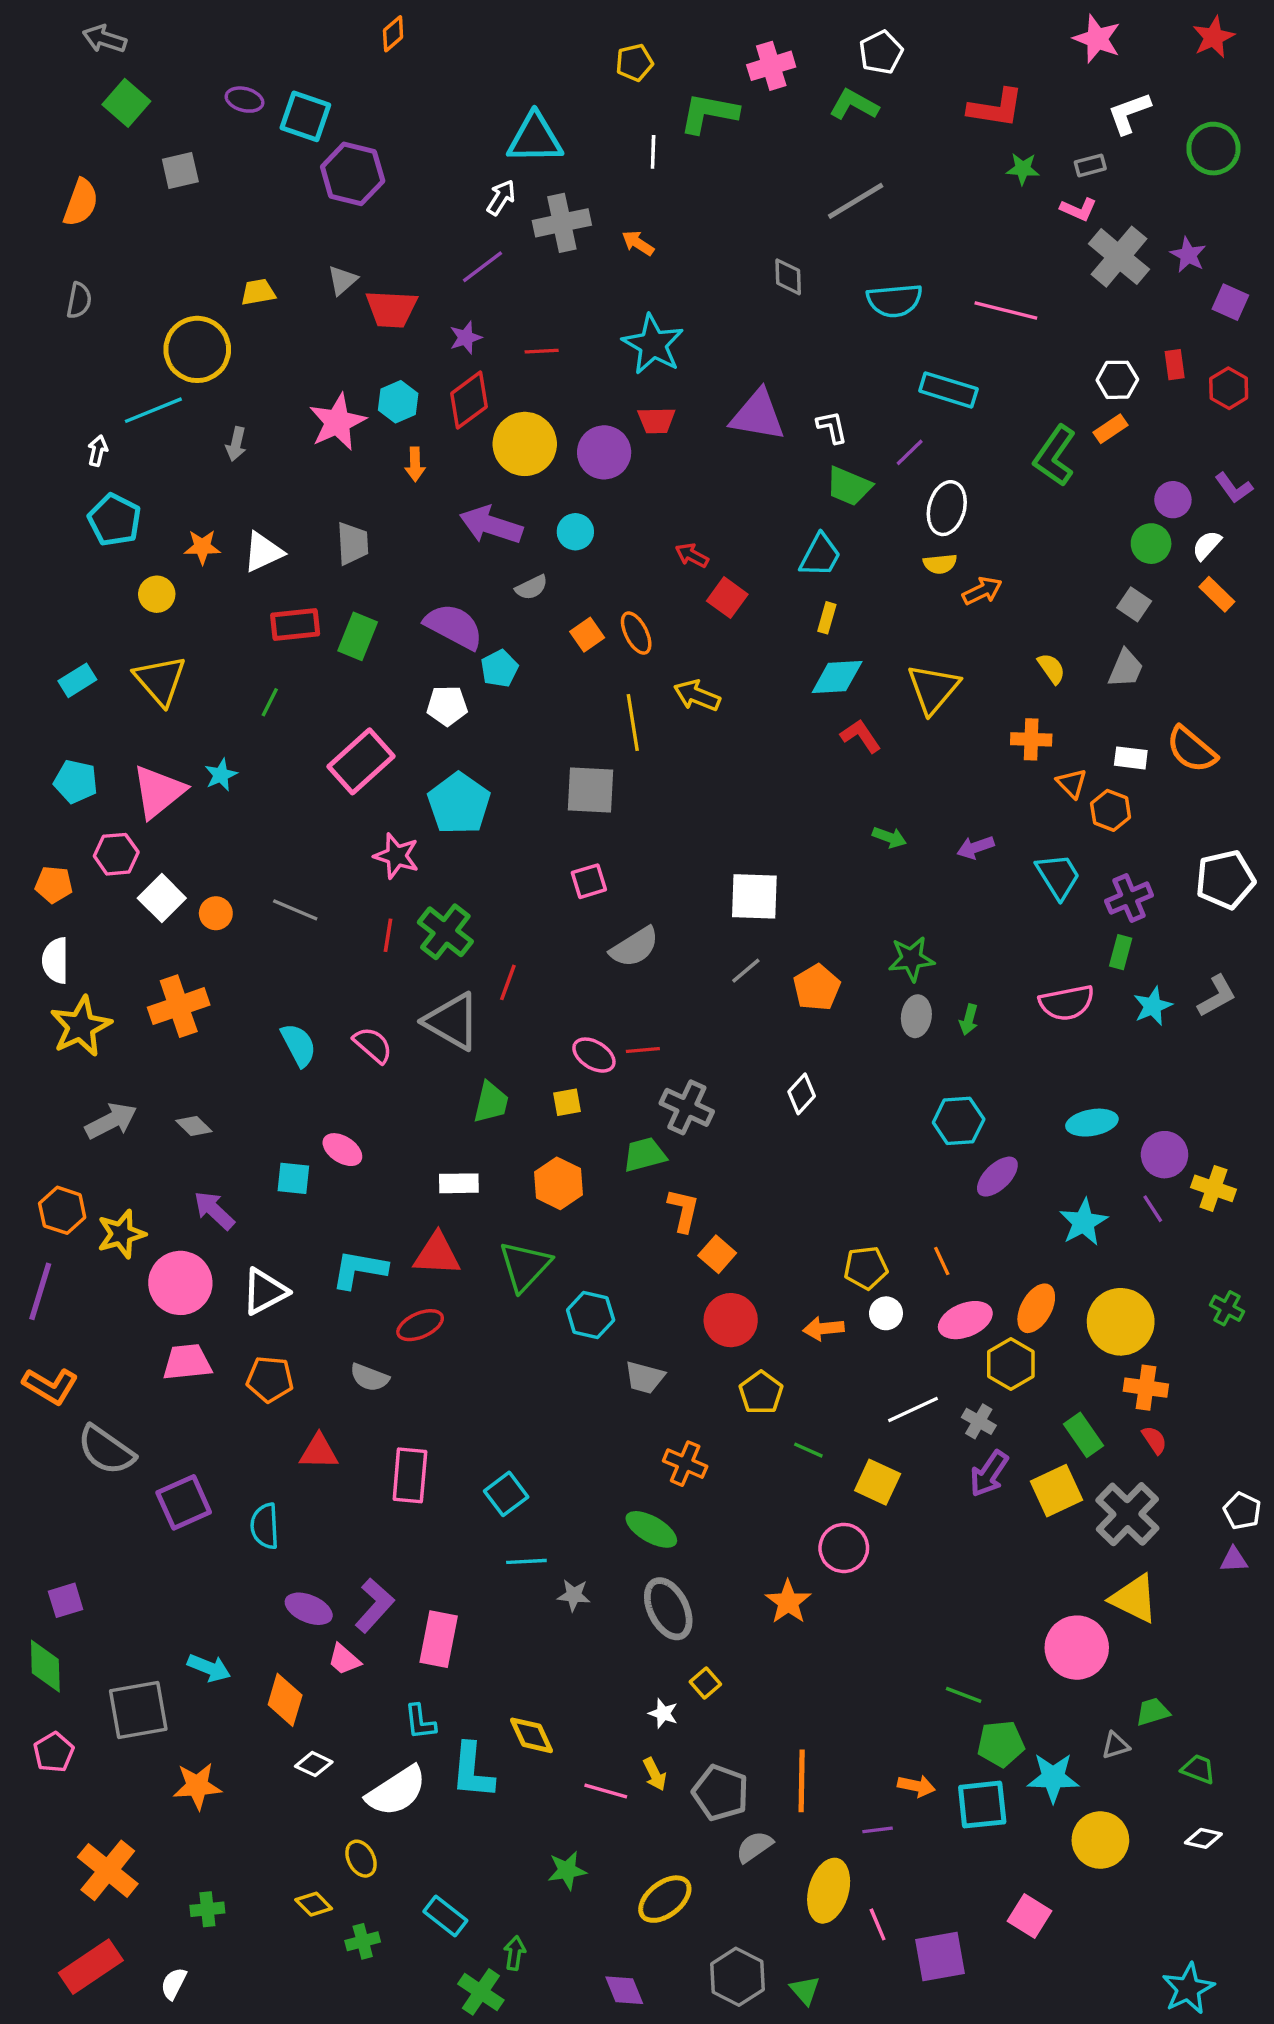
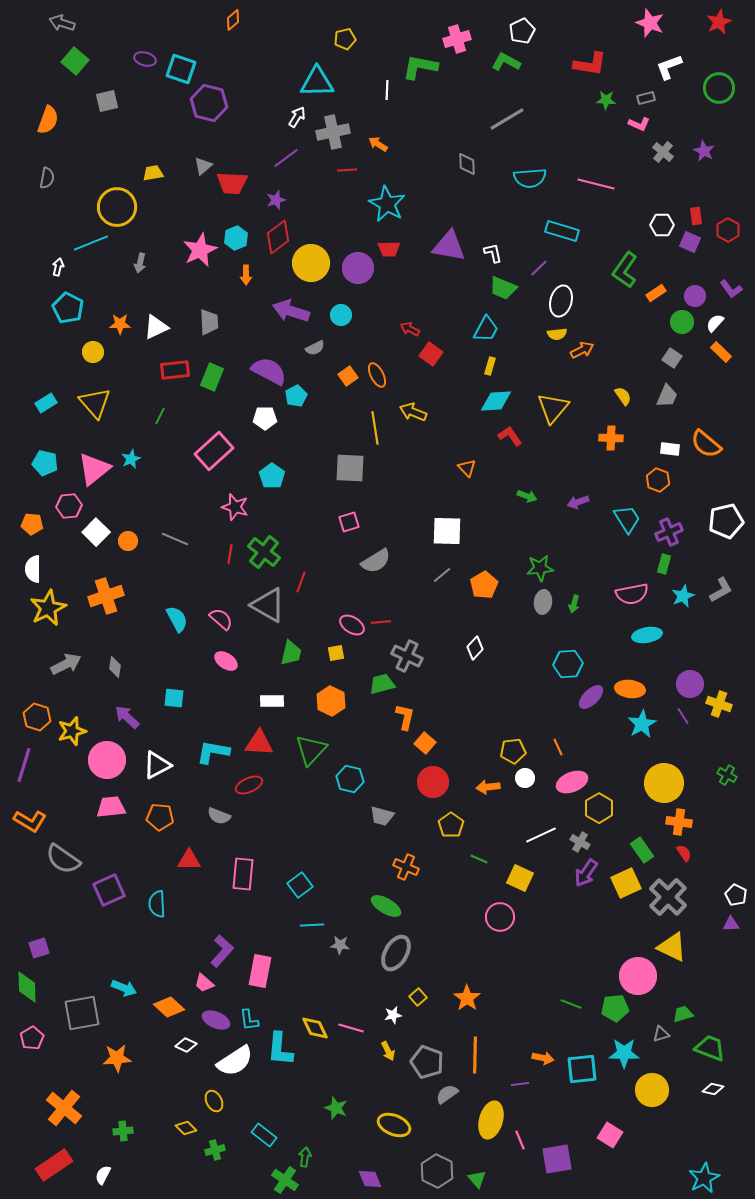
yellow pentagon: (634, 62) -> (345, 39), moved
gray cross: (1119, 257) -> (663, 152), size x0.6
purple square: (1230, 302) -> (690, 242), moved
red line: (542, 351) -> (347, 170), moved
orange rectangle: (1111, 429) -> (656, 293), moved
orange triangle: (1072, 783) -> (467, 468), moved
cyan pentagon: (459, 804) -> (272, 476), size x0.7
cyan ellipse: (1092, 1123) -> (647, 635), moved
gray diamond: (194, 1126) -> (115, 667), turned 55
pink ellipse: (342, 1150) -> (226, 661), moved
orange ellipse: (1036, 1308) -> (630, 689), moved, turned 68
orange star: (788, 1602) -> (467, 998), moved
purple ellipse: (309, 1609) -> (216, 1020), moved
gray ellipse: (668, 1609) -> (396, 953), turned 57
orange diamond: (285, 1700) -> (169, 1007), turned -64
white star: (663, 1713) -> (393, 1015), turned -30
green pentagon: (1001, 1744) -> (615, 1008), moved
green trapezoid: (1198, 1769) -> (710, 1048), size x1.5
pink line: (606, 1791) -> (351, 1028), moved
green star: (567, 1870) -> (336, 1108), turned 30
yellow ellipse: (665, 1899) -> (394, 1125), turned 60

